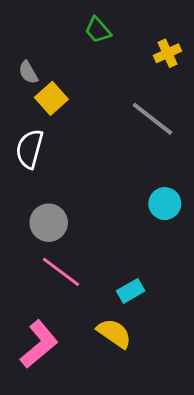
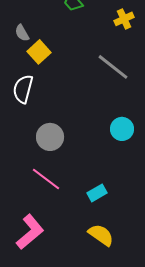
gray circle: (49, 223) -> (50, 137), moved
yellow semicircle: (114, 333) -> (101, 235), moved

